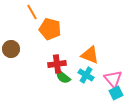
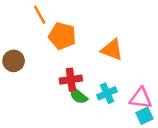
orange triangle: (90, 55) -> (112, 50), moved
cyan cross: (86, 75) -> (107, 93), turned 35
pink triangle: (113, 79) -> (141, 98), turned -42

